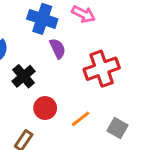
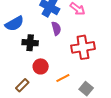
black cross: (24, 76) -> (30, 43), turned 35

